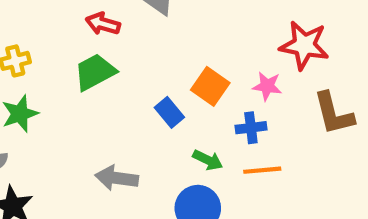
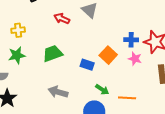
green trapezoid: (95, 72) -> (53, 53), moved
blue rectangle: (169, 112) -> (87, 65), turned -40
blue cross: (251, 128) -> (131, 40), moved

